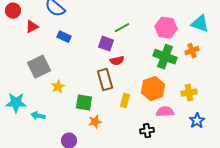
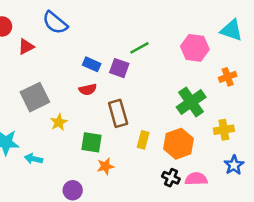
cyan triangle: (200, 24) -> (231, 30), moved
blue rectangle: (64, 37) -> (92, 64), moved
green cross: (165, 57) -> (191, 102), moved, turned 35
red semicircle: (117, 61) -> (88, 89), moved
orange hexagon: (153, 89) -> (178, 144), moved
pink semicircle: (165, 112) -> (196, 179), moved
black cross: (147, 131) -> (171, 178), turned 32

